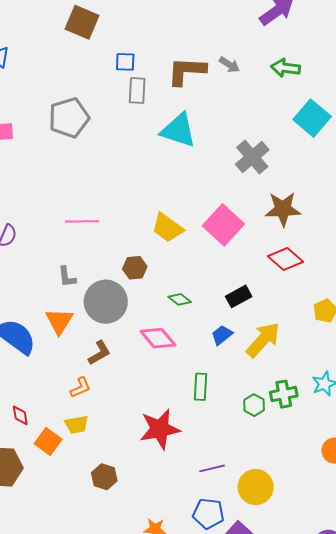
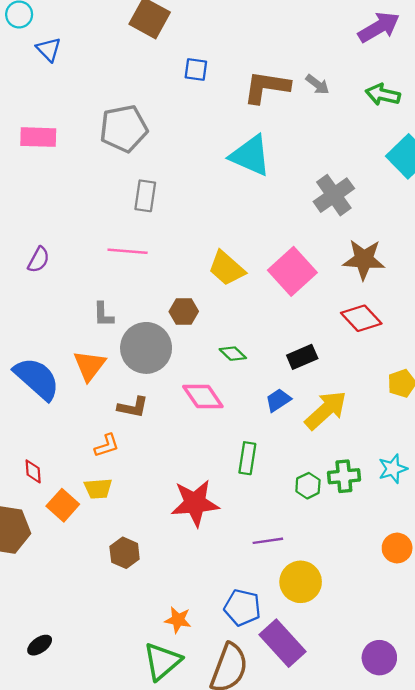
gray rectangle: (137, 91) -> (145, 196), moved
brown L-shape: (99, 353) -> (133, 407), turned 36
purple line: (212, 468) -> (268, 541), moved

